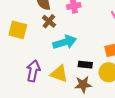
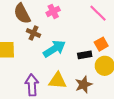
black rectangle: (85, 65) -> (85, 55), moved

